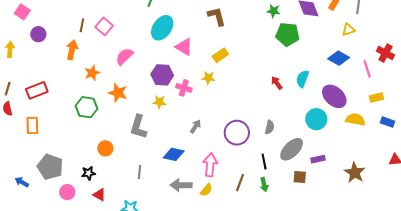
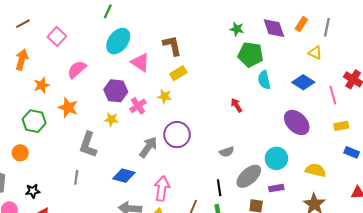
brown L-shape: (217, 16) -> (172, 46), moved
brown line: (82, 25) -> (23, 24), moved, turned 48
yellow triangle: (348, 30) -> (315, 53), turned 40
cyan semicircle: (303, 79) -> (264, 80), moved, turned -36
pink cross: (184, 88) -> (138, 106), turned 35
cyan circle: (316, 119) -> (276, 158), moved
yellow semicircle: (355, 119) -> (316, 170), moved
gray arrow: (195, 126) -> (148, 147), size x1.5
gray semicircle: (270, 127) -> (227, 152), turned 56
purple circle: (237, 133) -> (177, 135), moved
orange circle: (105, 148) -> (20, 153), moved
gray line: (139, 172) -> (76, 177), moved

